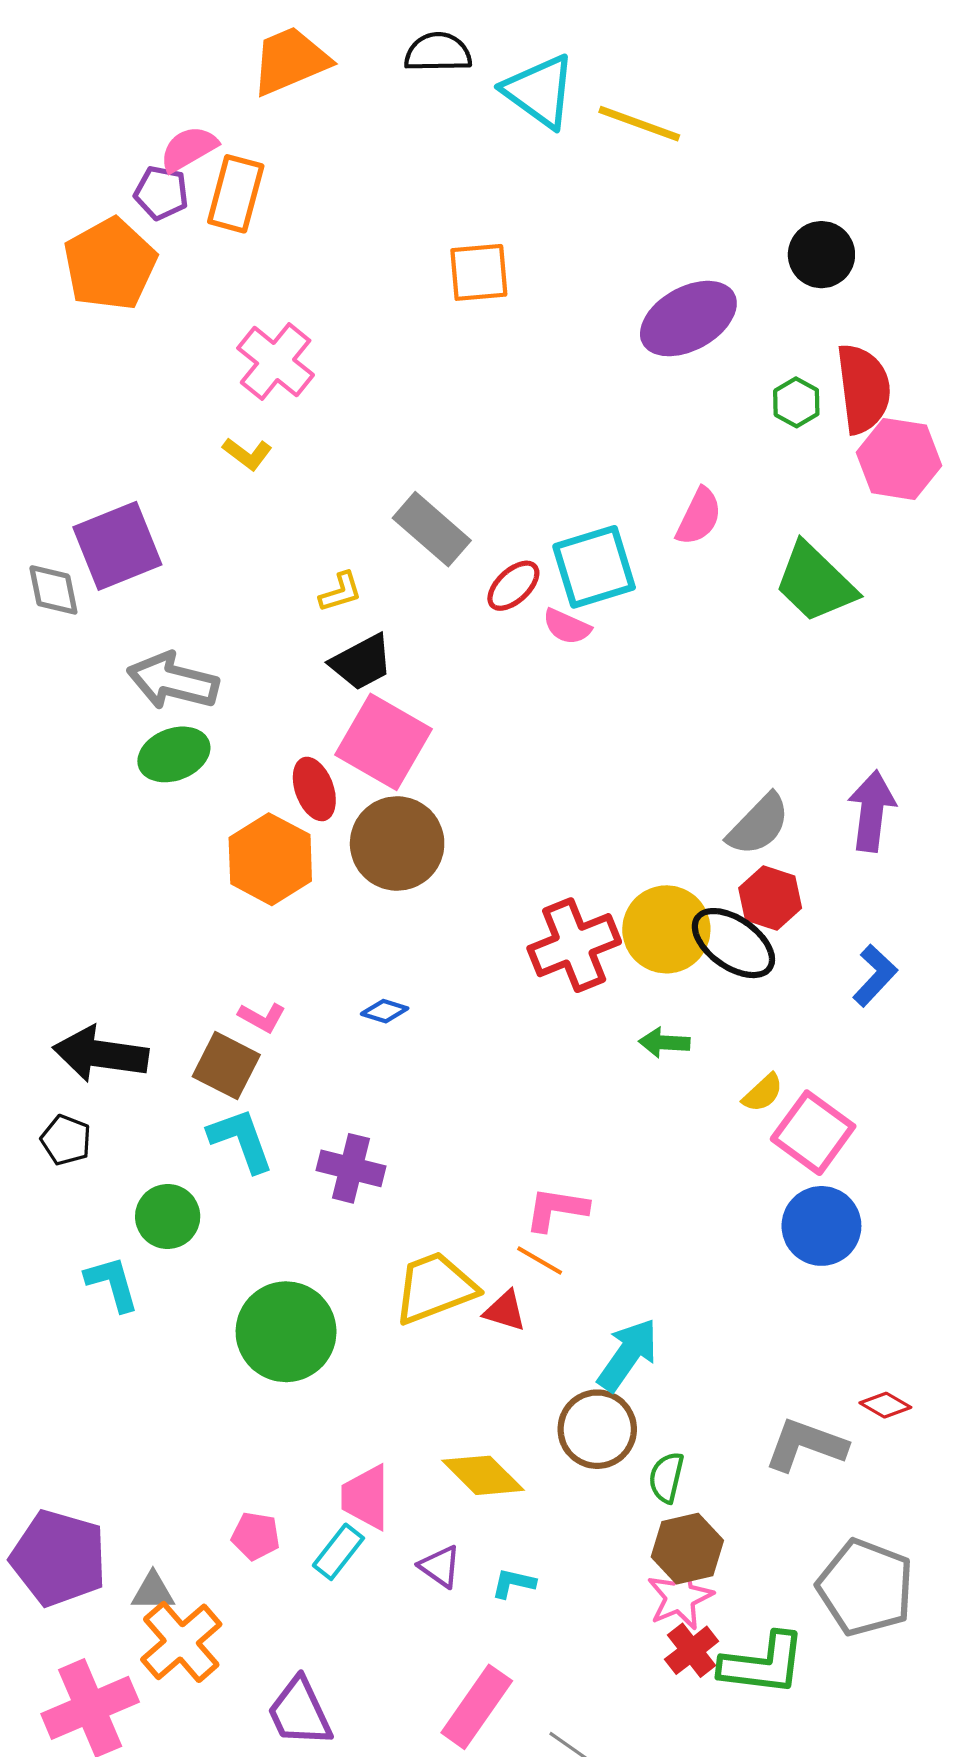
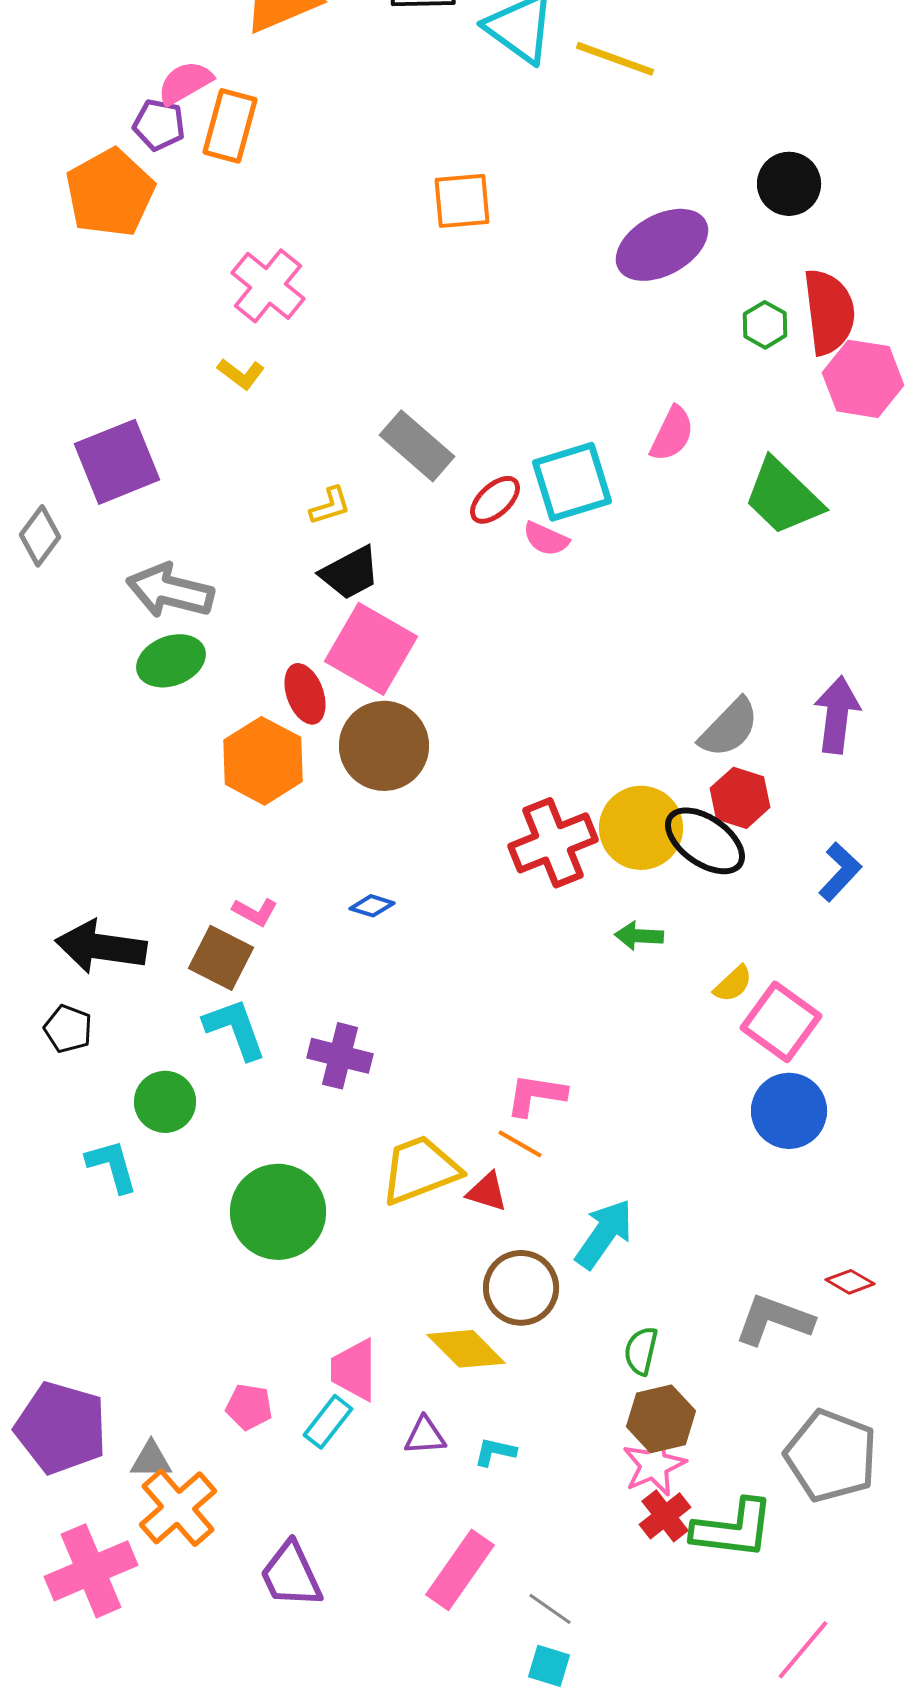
gray diamond: (53, 590) -> (40, 536), moved, turned 48
brown circle: (597, 1429) -> (521, 1288), moved
purple triangle: (440, 1566) -> (425, 1436), turned -39

